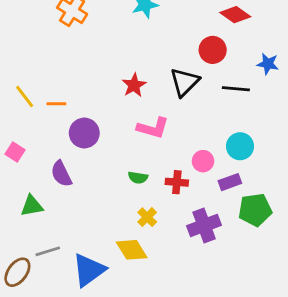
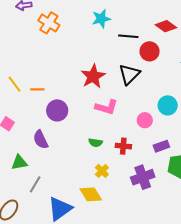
red star: (134, 85) -> (93, 76), size x1.4
black line: (236, 89) -> (128, 36), moved
cyan circle: (240, 146) -> (168, 105), moved
pink circle: (203, 161) -> (145, 120), moved
gray line: (48, 251) -> (35, 184), moved, turned -42

